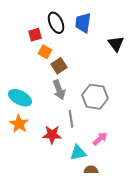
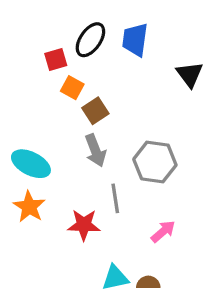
black ellipse: (56, 23) -> (90, 40), turned 60
cyan triangle: (78, 153) -> (115, 278), moved

